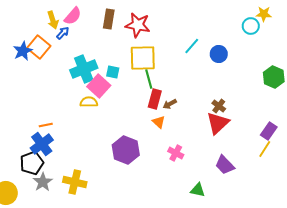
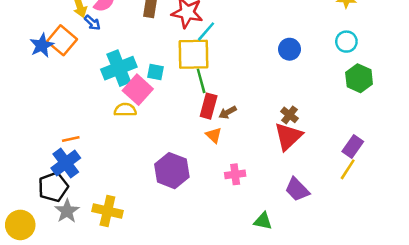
cyan circle: (251, 26) -> (346, 42), moved
blue arrow: (63, 33) -> (92, 23), turned 88
cyan line: (192, 46) -> (206, 31), moved
pink cross: (176, 153) -> (235, 174), turned -35

